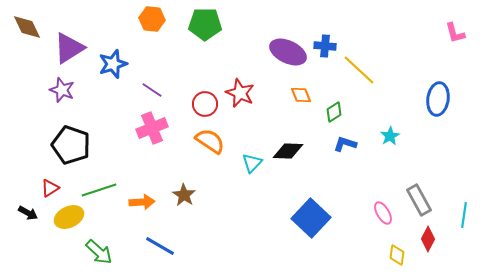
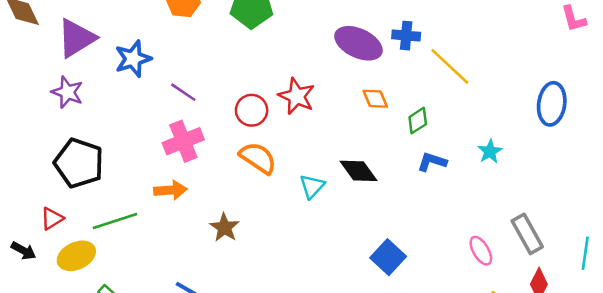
black diamond: (288, 151) -> (358, 171), turned 52
orange arrow: (142, 202) -> (170, 190), moved
blue square: (311, 218) -> (388, 257), size x0.7

